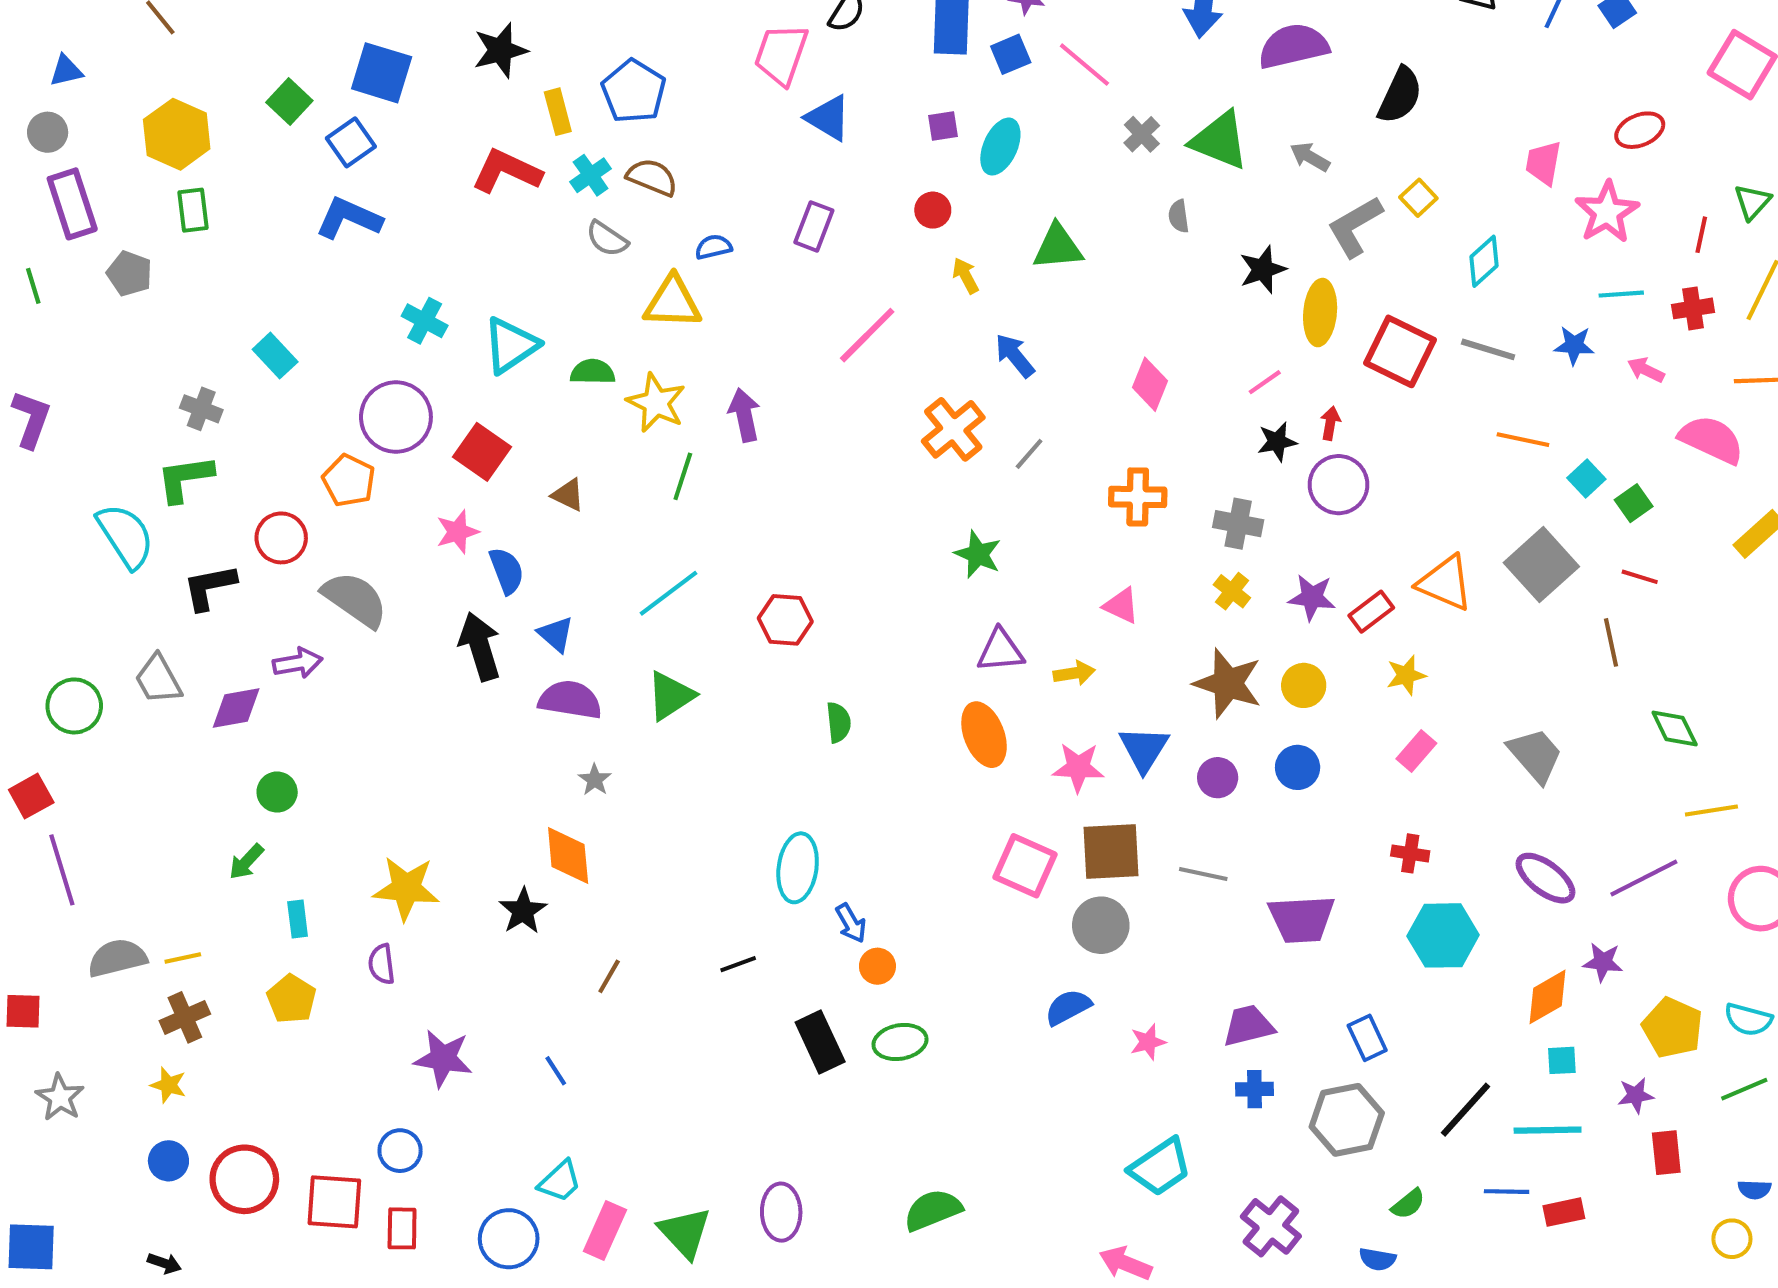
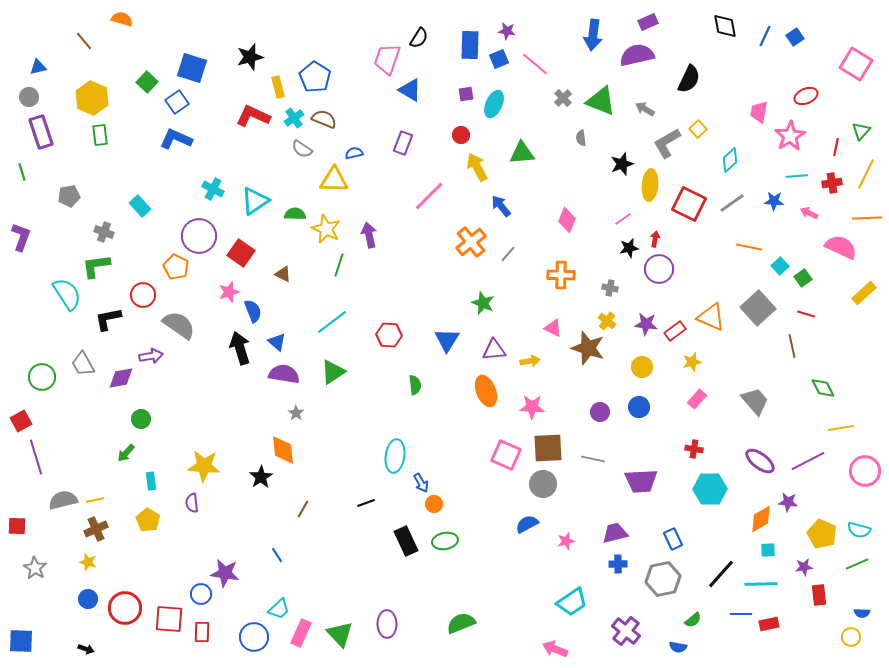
gray pentagon: (130, 274) -> (69, 196), moved, turned -30
yellow arrow: (966, 276) -> (477, 167), size x1.6
gray line: (1488, 349) -> (732, 203), turned -52
gray cross: (1238, 524) -> (610, 288), size x0.7
brown star: (1228, 683) -> (588, 348), moved
blue triangle: (1144, 749) -> (447, 340), moved
purple star: (443, 1058) -> (225, 573), moved

